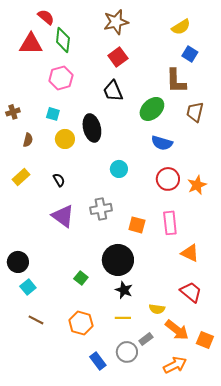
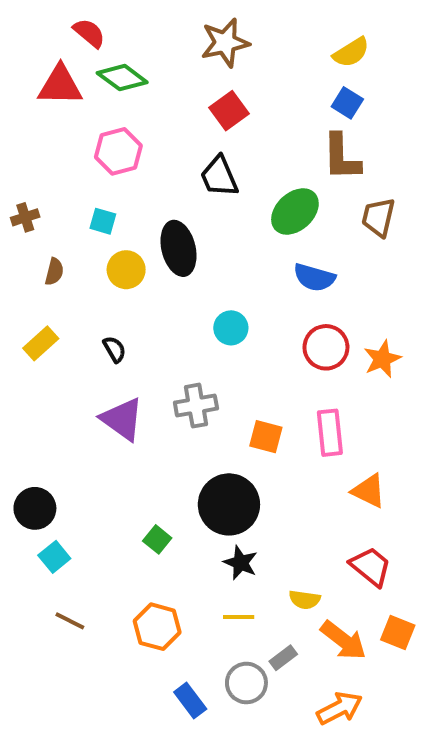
green diamond: (63, 40) -> (122, 78), turned -60
blue square: (190, 54) -> (347, 103), moved
orange square: (205, 340) -> (398, 633), moved

